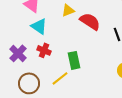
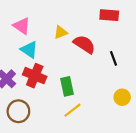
red cross: (44, 50) -> (35, 76), size x1.5
yellow line: (60, 78) -> (72, 110), moved

